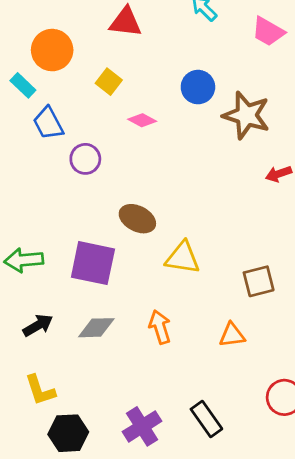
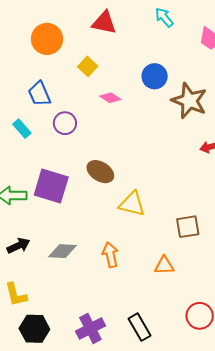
cyan rectangle: (23, 85) -> (22, 129), moved
purple square: (93, 263) -> (51, 186), moved

